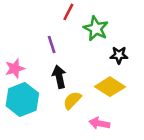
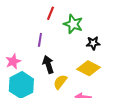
purple line: (52, 44) -> (40, 40), turned 32

